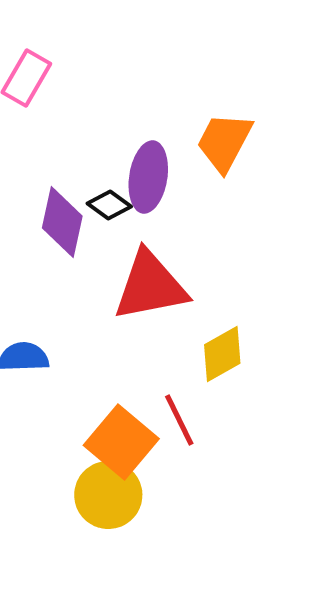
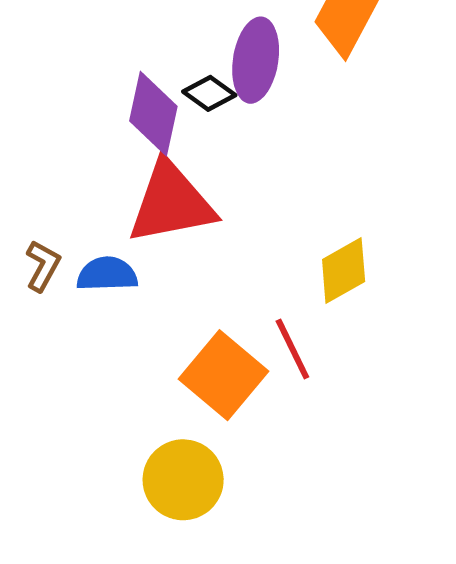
red triangle: (150, 286) -> (171, 203), moved
yellow circle: (108, 495) -> (183, 480), moved

